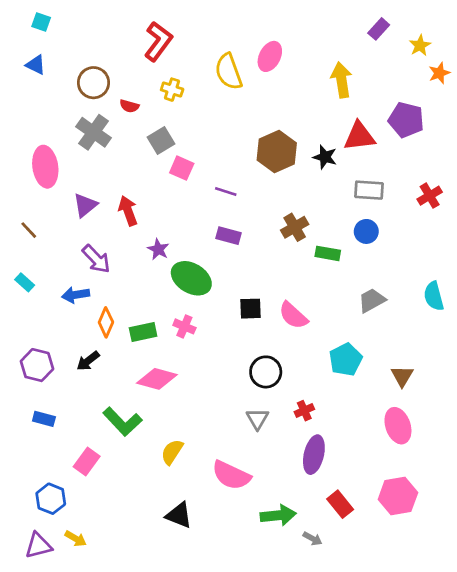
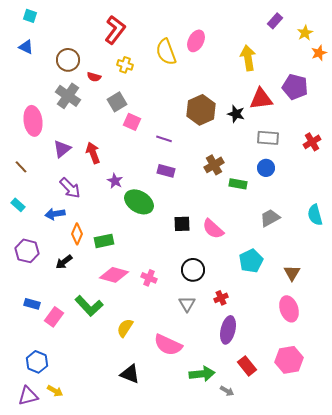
pink cross: (184, 326) -> (149, 278), moved
purple hexagon: (37, 365) -> (27, 251), moved
pink rectangle: (87, 461) -> (54, 317), moved

